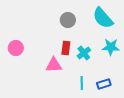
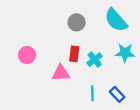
pink circle: (16, 48) -> (27, 55), moved
blue rectangle: (104, 84) -> (117, 94), turned 64

